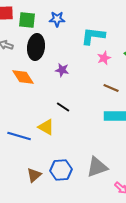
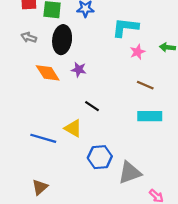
purple star: (62, 70) -> (79, 70), moved
blue hexagon: (61, 170) -> (100, 157), moved
brown triangle: (34, 175) -> (40, 187), moved

